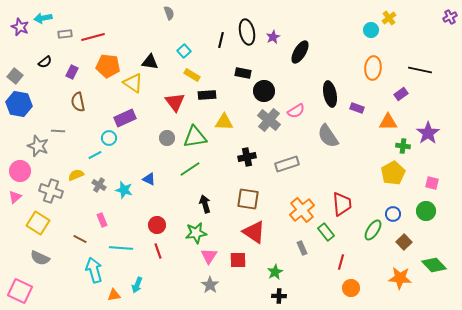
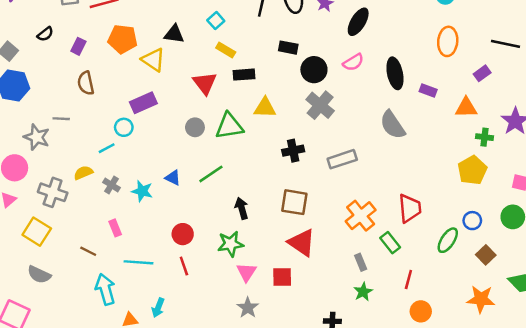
pink semicircle: (296, 111) -> (353, 62), moved
green line: (190, 169) -> (211, 174), moved
green star: (275, 272) -> (363, 292), moved

